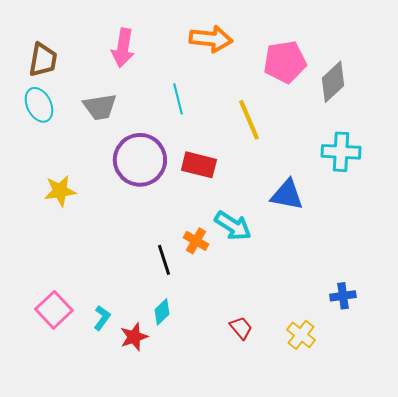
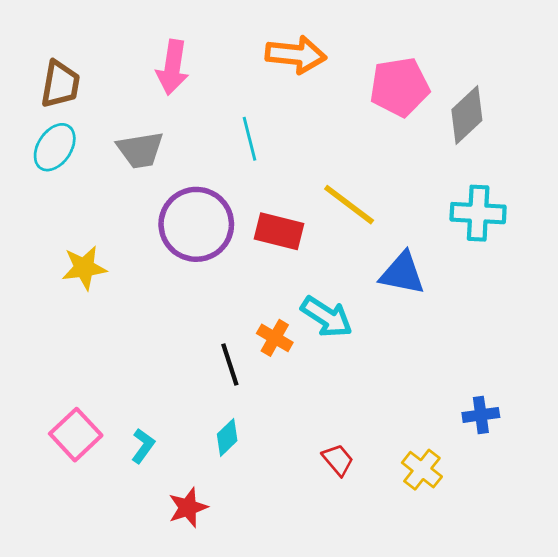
cyan ellipse: (39, 105) -> (55, 147), turned 60
yellow line: (249, 120) -> (349, 205), moved, turned -30
red star: (134, 337) -> (188, 507), moved

